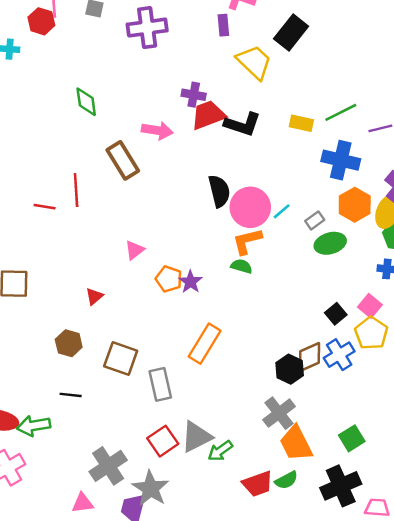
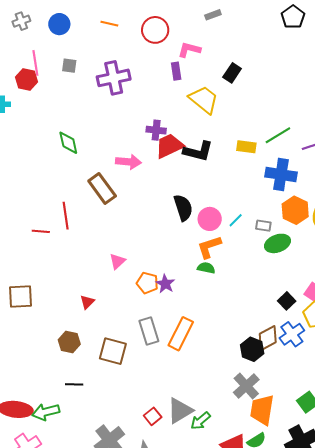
black rectangle: (291, 32) -> (232, 73), size x0.7
pink circle: (250, 207) -> (210, 219), size x0.7
gray rectangle: (315, 220) -> (263, 226), turned 49
gray rectangle: (160, 384) -> (149, 331), moved
red square: (163, 441) -> (153, 416), size x0.7
orange trapezoid: (296, 443) -> (262, 410), turned 40

